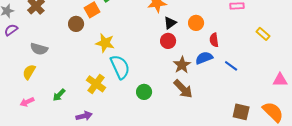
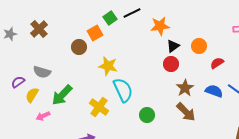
purple semicircle: (11, 30) -> (18, 82), moved
red semicircle: (214, 40) -> (217, 63), turned 64
blue semicircle: (204, 58) -> (214, 91), moved, turned 42
green arrow: (59, 95) -> (62, 95), moved, size x1.6
pink arrow: (27, 102) -> (43, 116), moved

